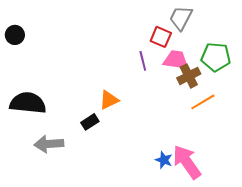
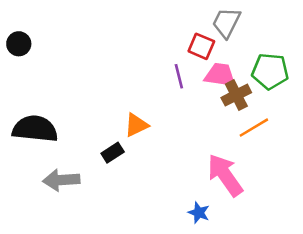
blue star: (164, 160) -> (199, 213), moved
pink arrow: (187, 162) -> (225, 175), moved

